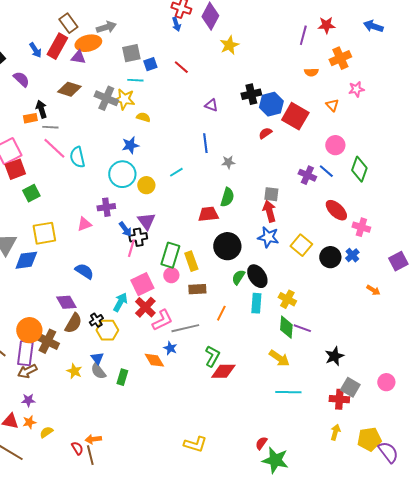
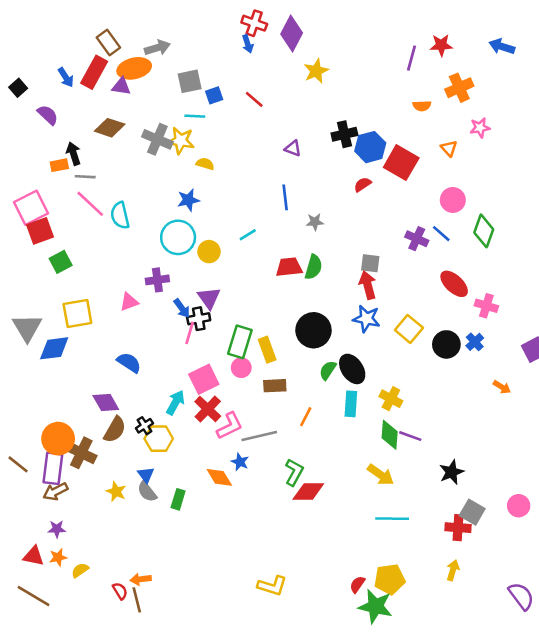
red trapezoid: (208, 214) -> (289, 267), moved
yellow pentagon: (369, 439) -> (390, 579), moved

